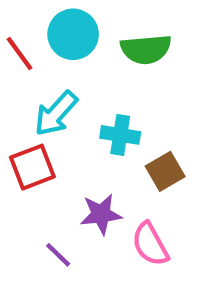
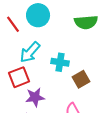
green semicircle: (146, 49) -> (86, 22), moved
purple star: (101, 214) -> (35, 97), moved

